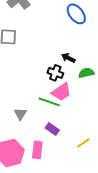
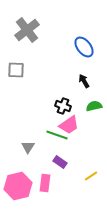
black arrow: (68, 58) -> (84, 81), moved, turned 32

